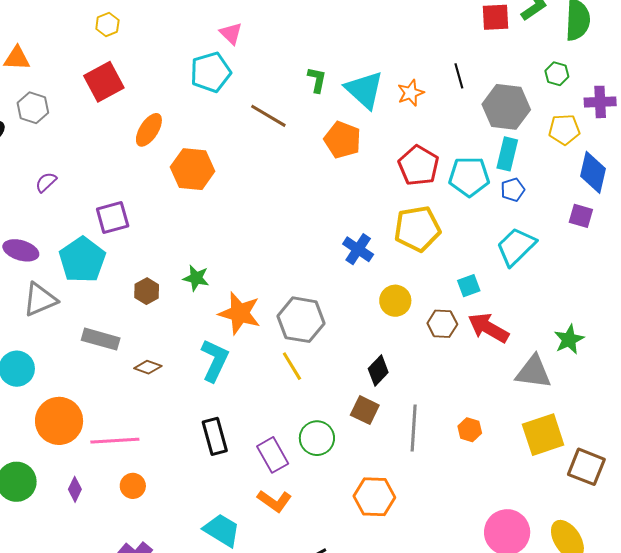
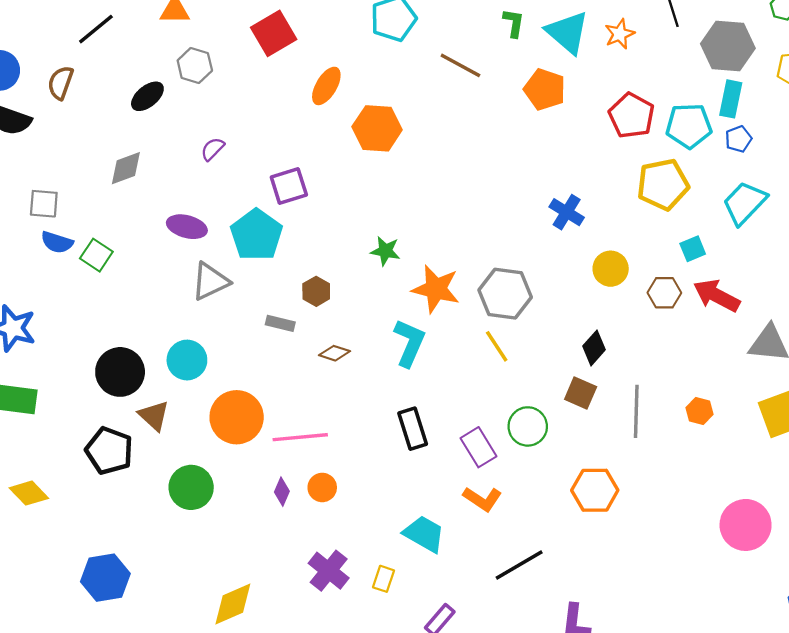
yellow pentagon: (417, 229) -> (663, 184), moved
brown hexagon: (147, 291) -> (316, 291), moved
gray rectangle: (101, 339) -> (280, 323), size x0.7
purple diamond: (75, 489) -> (282, 492), moved

